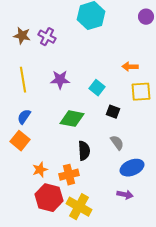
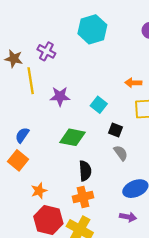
brown star: (22, 36) -> (14, 59), moved
yellow line: (23, 80) -> (31, 81), moved
gray semicircle: (117, 143) -> (121, 153), moved
orange cross: (69, 175) -> (83, 197), moved

